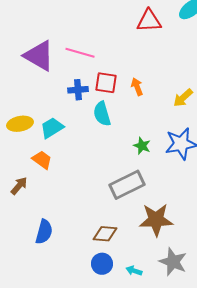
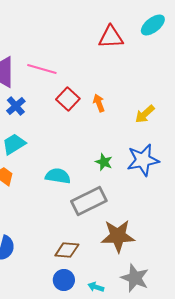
red square: (106, 83) -> (68, 99), turned 35
blue cross: (78, 90) -> (16, 106), moved, turned -36
cyan semicircle: (102, 114) -> (58, 176), moved, turned 115

